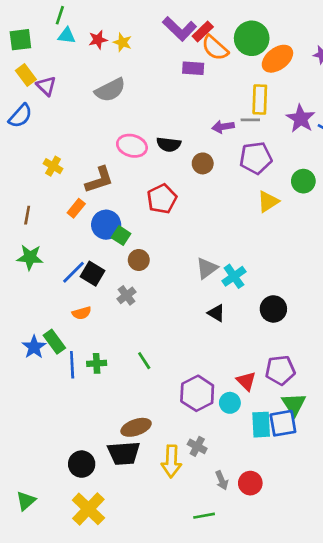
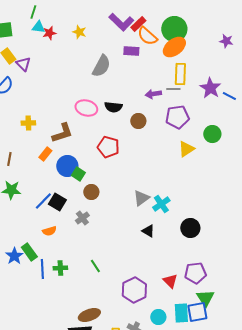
red star: (98, 40) -> (49, 33), moved
orange ellipse: (277, 59) -> (174, 47), moved
gray semicircle: (110, 90) -> (101, 66), moved, turned -35
yellow cross: (53, 166) -> (28, 123), turned -32
red pentagon: (162, 199) -> (108, 147), turned -30
cyan circle: (230, 403) -> (158, 317), moved

